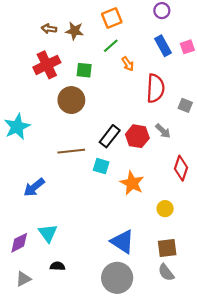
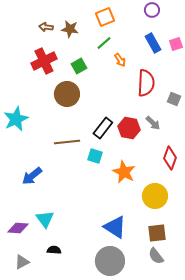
green square: (84, 70) -> (79, 66), turned -35
yellow circle: (165, 209) -> (155, 196), size x1.6
purple diamond: (19, 243) -> (18, 228), turned 30

